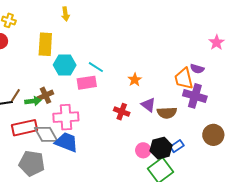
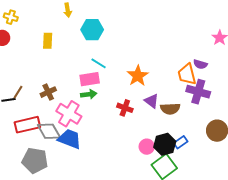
yellow rectangle: (45, 44) -> (48, 41), size x0.7
cyan hexagon: (65, 65) -> (92, 30), moved
orange star: (135, 80) -> (138, 76), size x1.5
green arrow: (33, 101) -> (89, 94), moved
pink cross: (66, 117) -> (69, 114), turned 35

